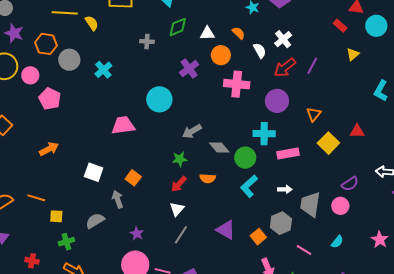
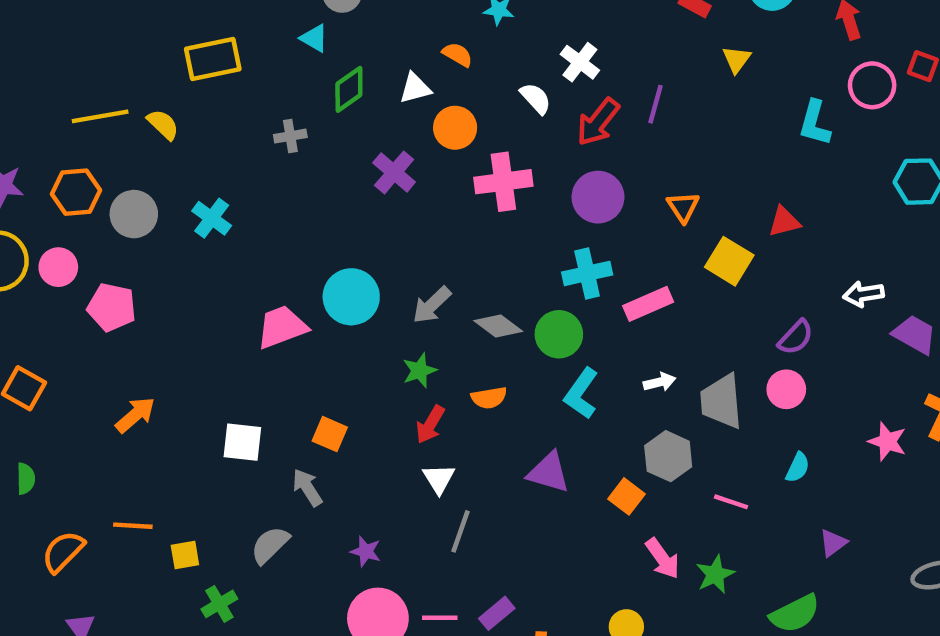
orange semicircle: (239, 33) -> (458, 55), moved
cyan circle: (159, 99) -> (351, 297), moved
purple triangle: (226, 230) -> (549, 472), moved

